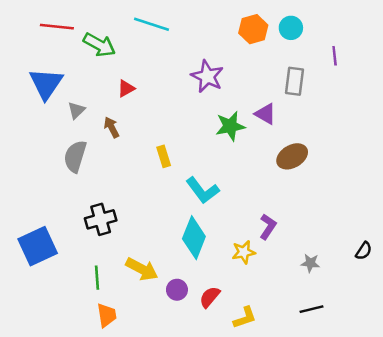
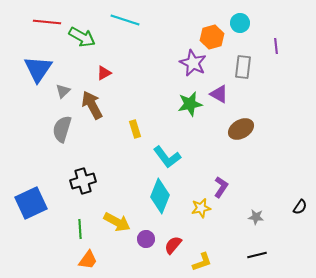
orange hexagon: (253, 29) -> (212, 37), moved
purple star: (207, 76) -> (193, 63), moved
brown arrow: (111, 127) -> (92, 105), size x1.6
orange trapezoid: (107, 315) -> (88, 260), turned 45

